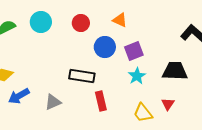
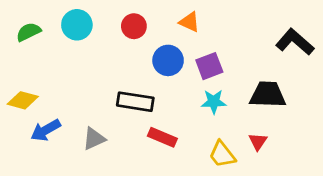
cyan star: (137, 76) -> (214, 102), turned 30
red rectangle: (101, 101) -> (162, 137), turned -54

